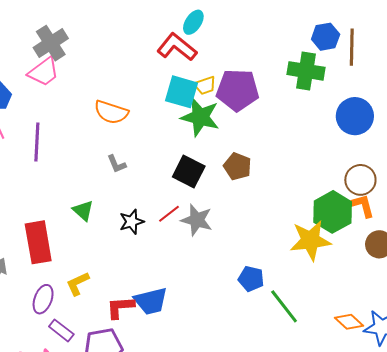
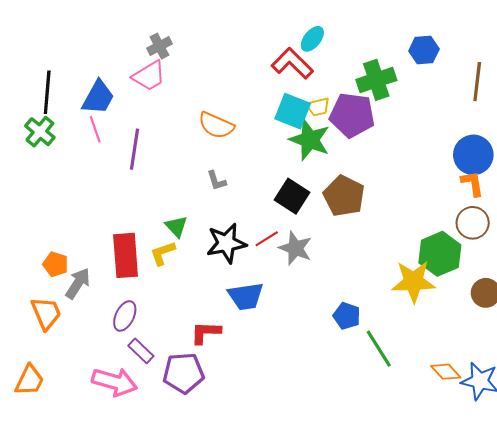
blue hexagon: (326, 37) -> (424, 50), moved
gray cross: (51, 43) -> (159, 46), size x0.7
green cross: (306, 71) -> (376, 80), moved, turned -33
brown pentagon: (237, 166) -> (344, 196), size x1.4
orange L-shape: (363, 206) -> (472, 184), moved
black star: (132, 222) -> (226, 243), size x1.5
yellow L-shape: (78, 284) -> (163, 253), moved
blue trapezoid: (151, 301) -> (246, 296), moved

